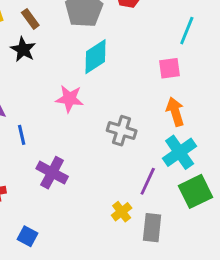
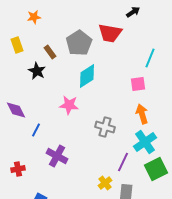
brown rectangle: (30, 19) -> (50, 52), moved
blue line: (22, 135) -> (36, 130), turned 40

